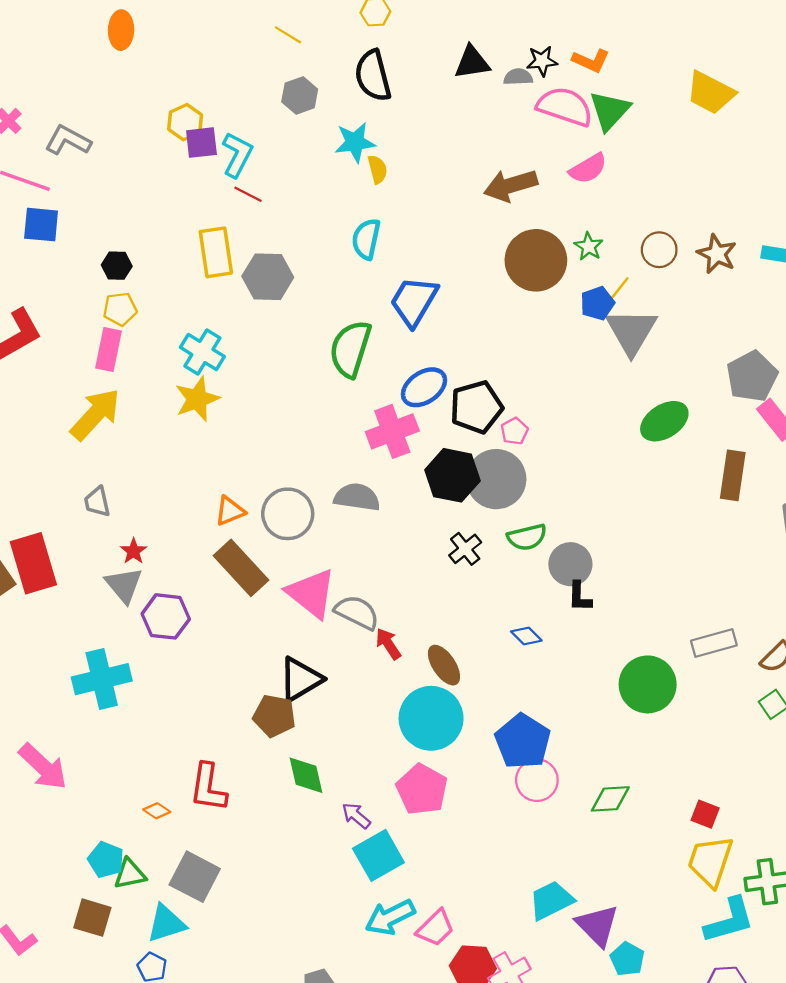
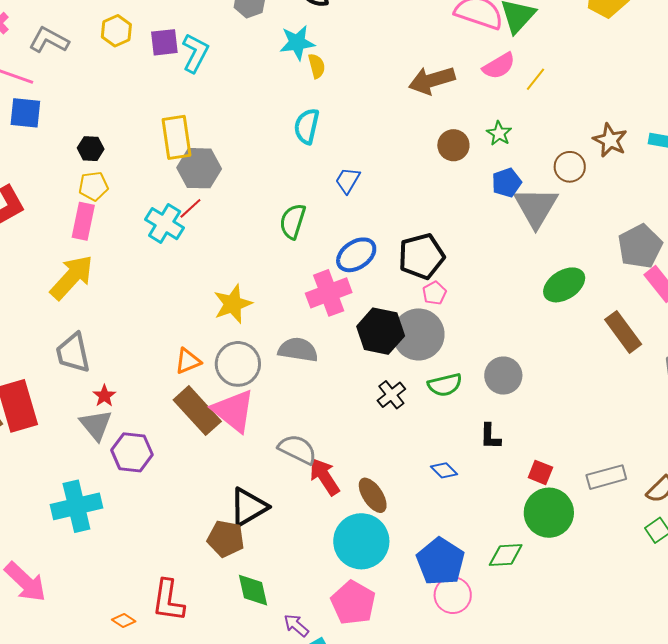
yellow hexagon: (185, 122) -> (116, 31), moved
red line: (248, 194) -> (190, 208), moved, turned -70
brown circle: (659, 250) -> (570, 167), moved
brown circle: (536, 260) -> (453, 145), size x0.6
gray hexagon: (268, 277) -> (199, 168), moved
yellow line: (619, 289) -> (536, 79), moved
blue trapezoid: (414, 301) -> (348, 180), size x0.6
green semicircle: (350, 349) -> (293, 221), size x0.7
yellow star: (197, 399) -> (233, 304), moved
black pentagon: (476, 407) -> (421, 256), moved
brown rectangle: (733, 475) -> (623, 332), turned -45
gray trapezoid: (97, 502) -> (73, 353), size x1.5
gray circle: (570, 564) -> (503, 376), moved
pink triangle: (311, 593) -> (233, 411), moved
red arrow: (388, 644) -> (325, 477), size x1.4
green diamond: (610, 799) -> (506, 555), moved
red square: (705, 814) -> (540, 472), moved

